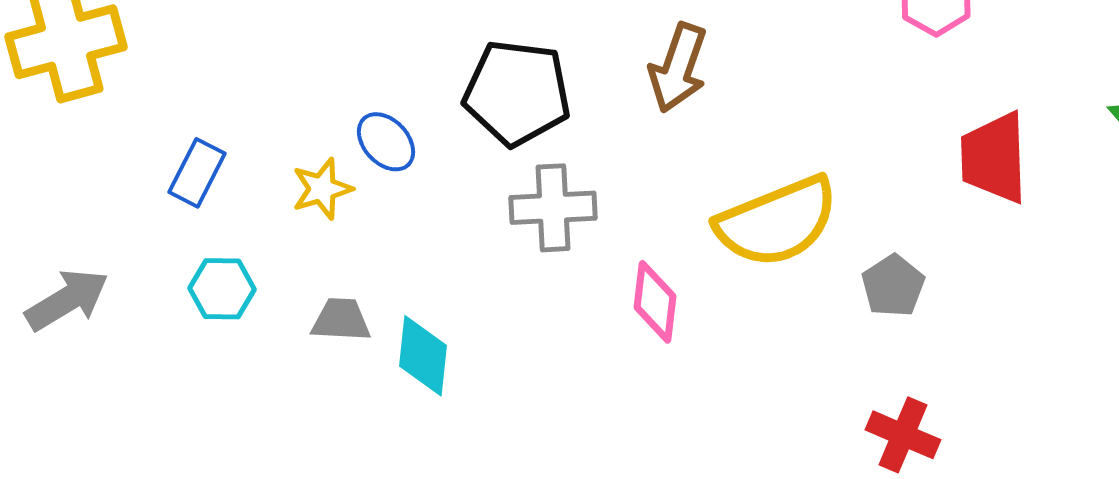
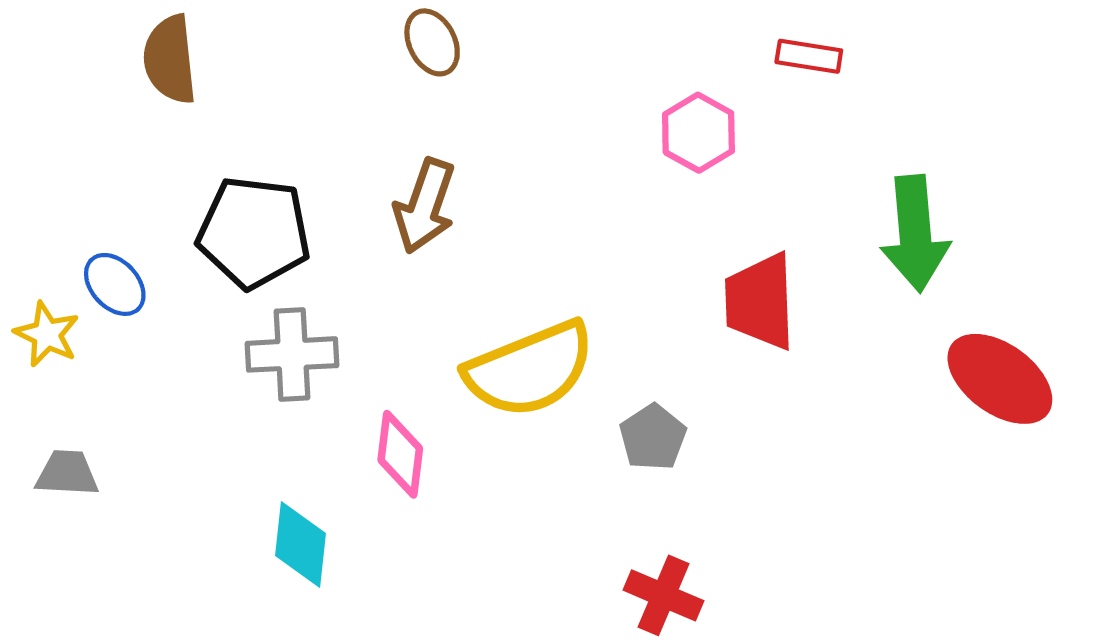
yellow star: (322, 189) -> (47, 334), turned -30
cyan diamond: (423, 356) -> (301, 544), moved

